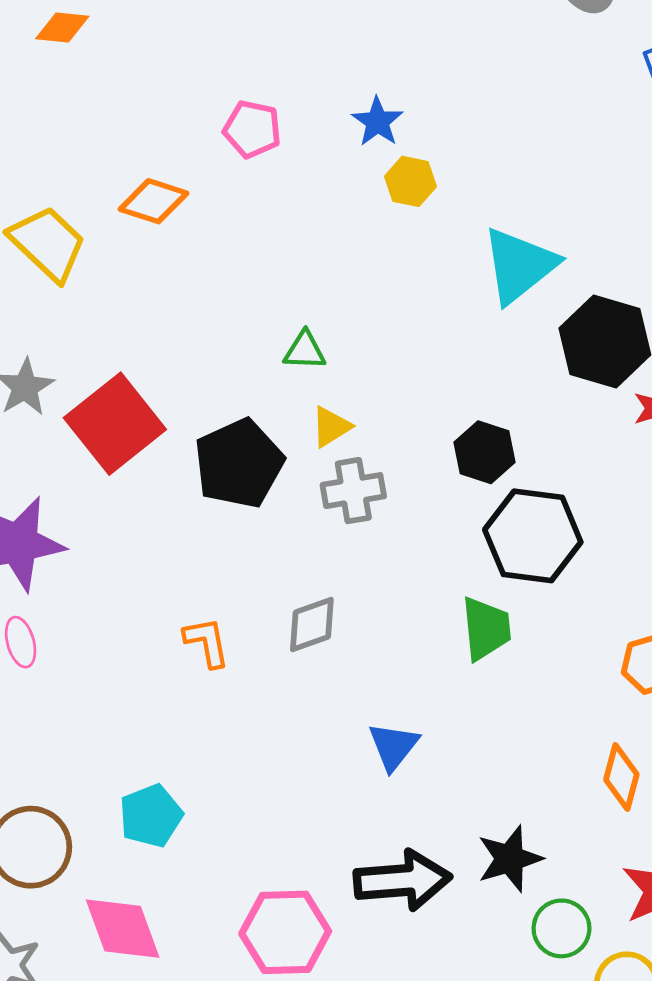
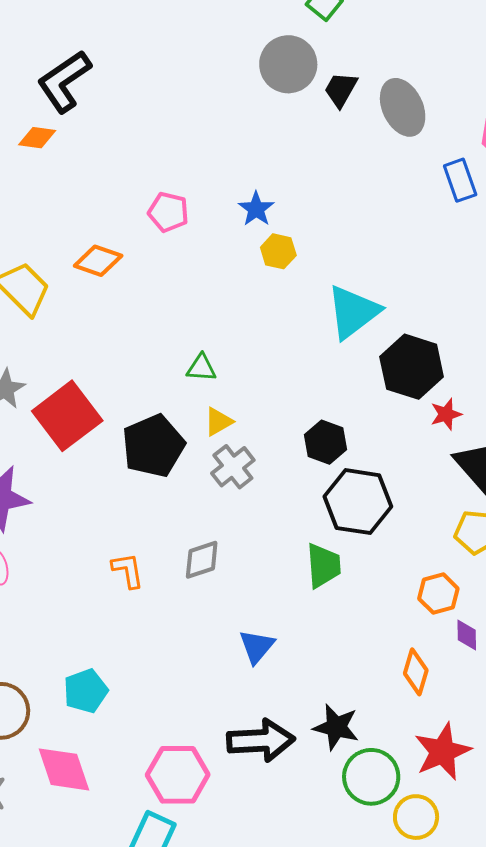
gray cross: (353, 491) -> (233, 467), turned -30
black star: (510, 859) -> (336, 727), turned 30
green circle: (561, 928) -> (371, 777), size x1.4

